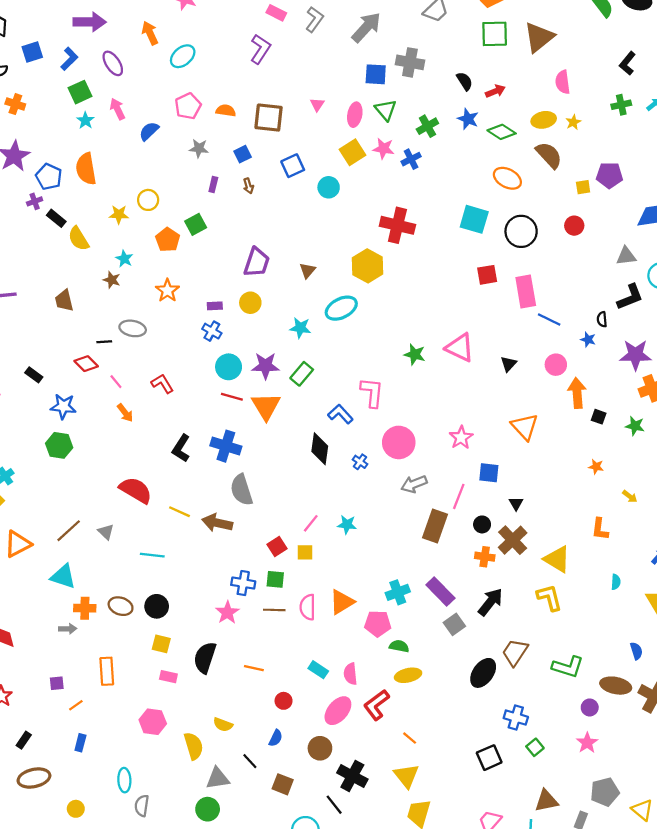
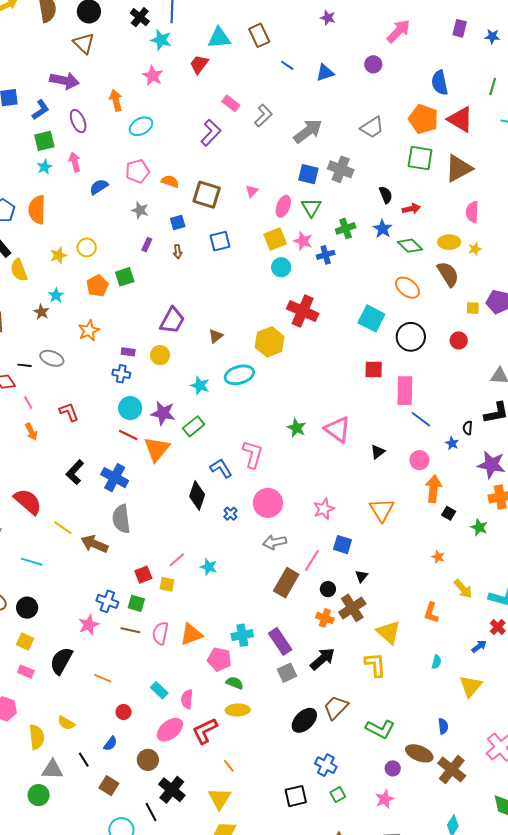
cyan circle: (329, 187) -> (281, 267), moved
yellow star: (119, 215) -> (58, 255), turned -30
blue cross: (212, 331) -> (121, 374), turned -30
yellow arrow: (630, 496) -> (463, 589), size x1.5

